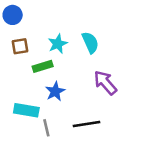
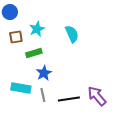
cyan star: (58, 44) -> (37, 29), moved
purple arrow: (105, 83) -> (97, 96), moved
gray line: (46, 128) -> (43, 95), moved

